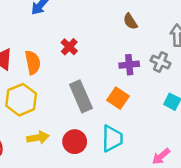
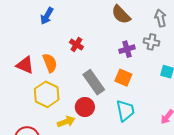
brown semicircle: (130, 21) -> (121, 15), size x1.5
red circle: (75, 142) -> (85, 107), moved

